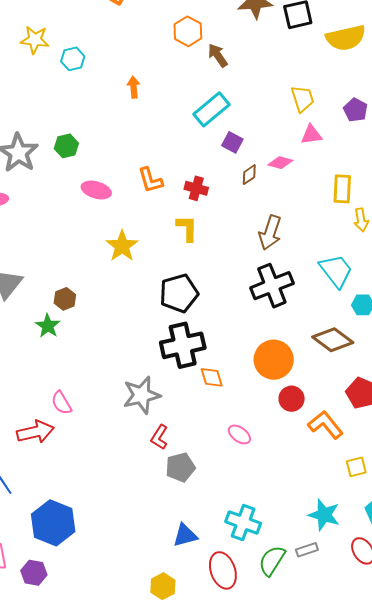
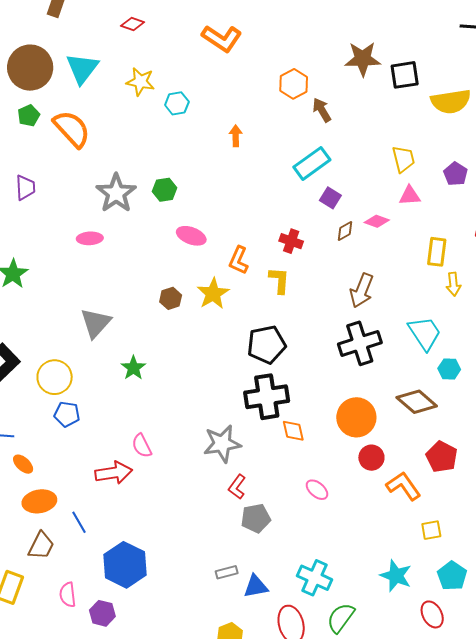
orange L-shape: (150, 180) -> (239, 260), moved, turned 36
brown hexagon: (65, 299) -> (171, 298), moved
gray rectangle: (307, 550) -> (227, 572), moved

